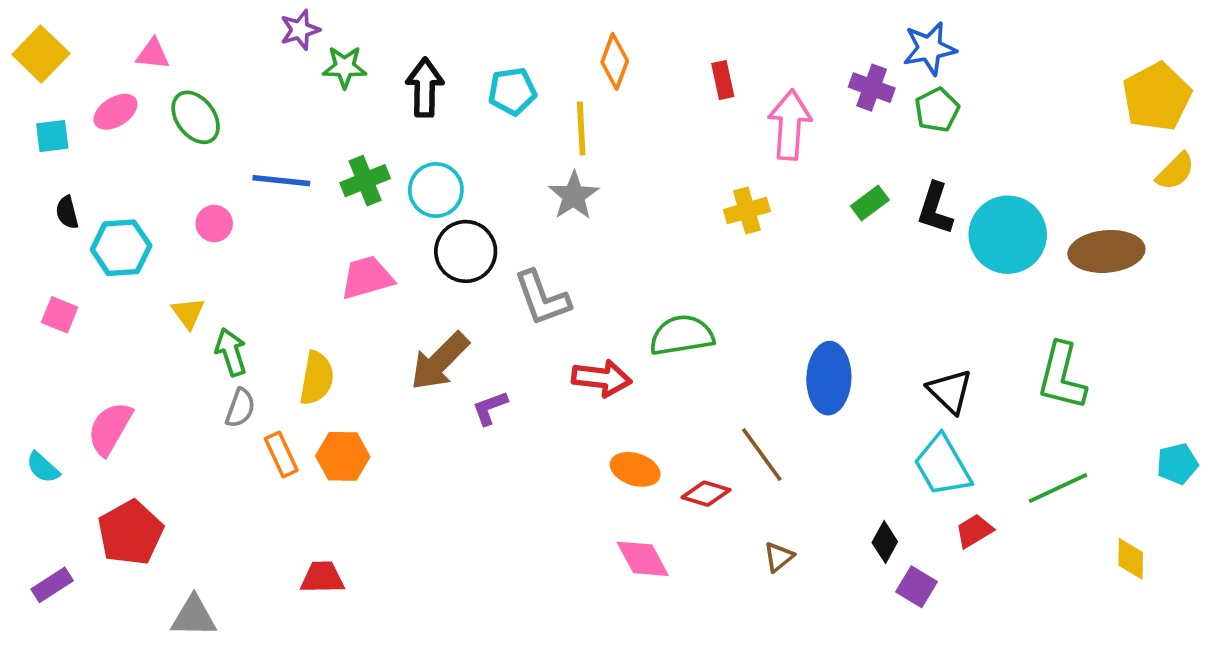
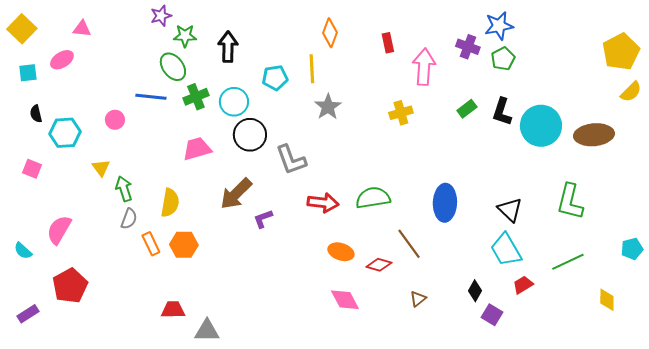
cyan pentagon: (512, 91) -> (275, 78), moved
green ellipse: (196, 117) -> (173, 67), moved
gray star: (574, 196) -> (328, 107), moved
green semicircle: (682, 335) -> (373, 198), moved
gray triangle: (194, 617) -> (207, 331), moved

